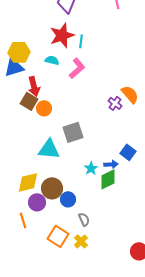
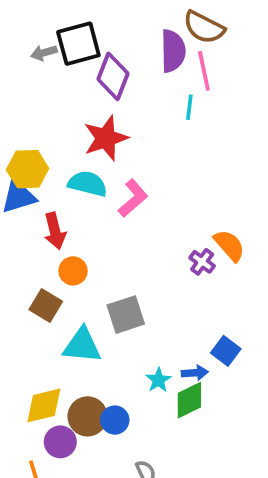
cyan line: (81, 41) -> (189, 107), moved
cyan semicircle: (52, 60) -> (88, 184), size x1.5
brown square: (29, 101) -> (46, 305), moved
blue circle: (68, 199) -> (115, 420), moved

